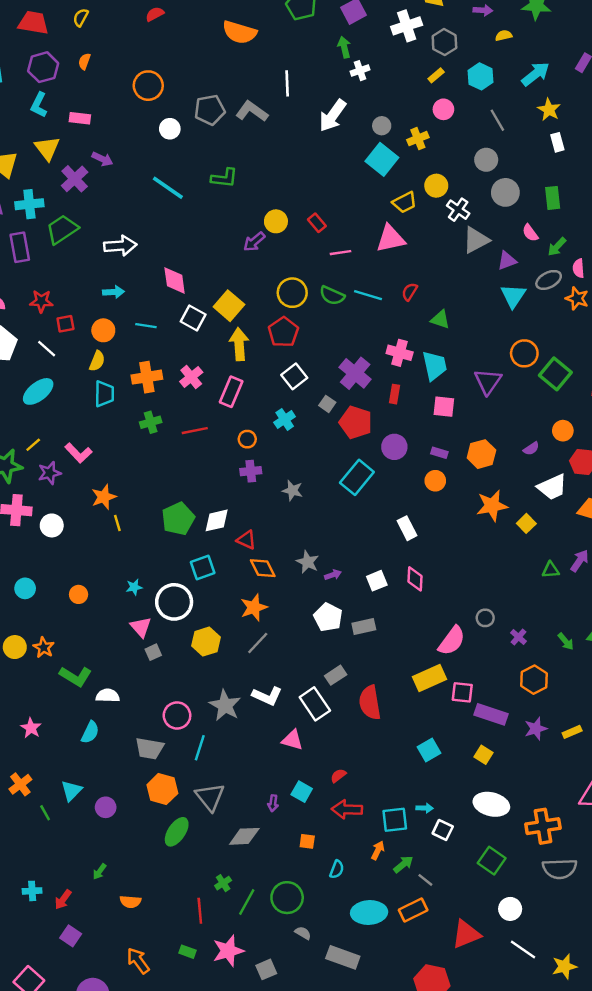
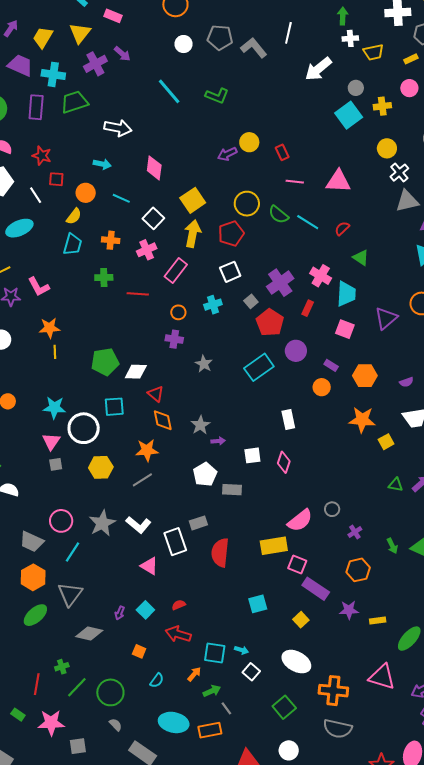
yellow trapezoid: (405, 202) -> (373, 52), moved
white square: (193, 318) -> (153, 218), moved
orange cross: (147, 377) -> (111, 240), size x0.7
cyan star: (134, 587) -> (54, 408), size x1.6

